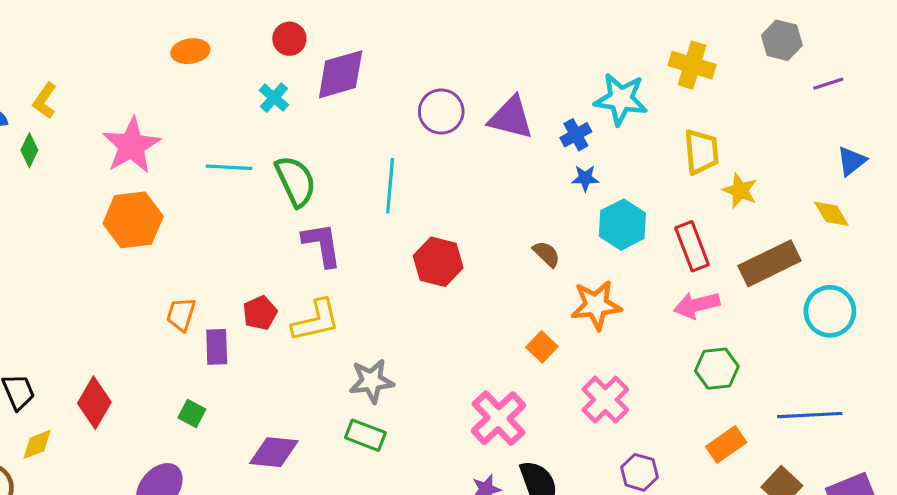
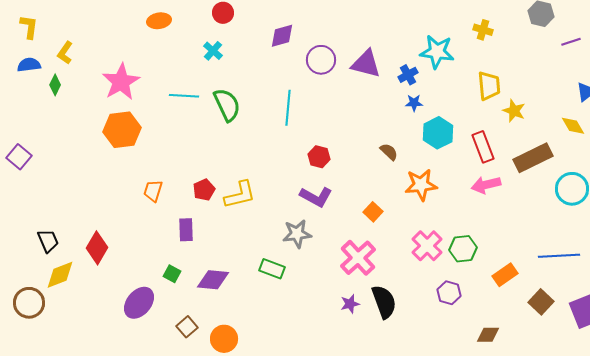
yellow cross: (692, 65) -> (483, 30), size x0.7
purple diamond: (341, 74) -> (282, 36), moved, size x0.7
purple L-shape: (322, 245) -> (316, 197), moved, turned 128
red hexagon: (438, 262) -> (319, 157), size x0.7
purple rectangle: (217, 347) -> (186, 230), moved
orange square: (542, 347) -> (373, 212), moved
green hexagon: (717, 369) -> (463, 249), moved
gray star: (372, 381) -> (297, 234), moved
green square: (192, 413) -> (172, 274), moved
yellow diamond: (37, 444) -> (60, 275), size x1.4

